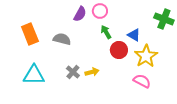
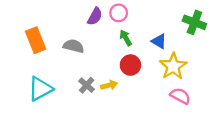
red circle: (119, 50) -> (130, 65), moved
cyan triangle: (34, 75) -> (40, 89), turned -30
pink semicircle: (142, 81) -> (180, 96), moved

